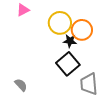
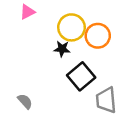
black star: (70, 41) -> (62, 49), moved

